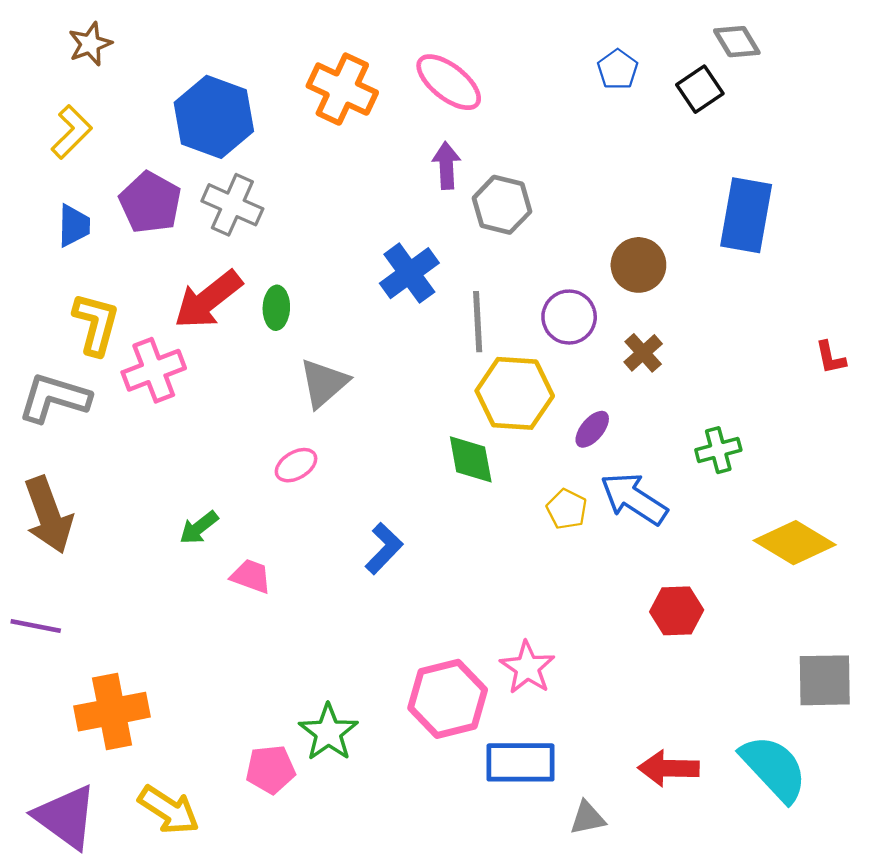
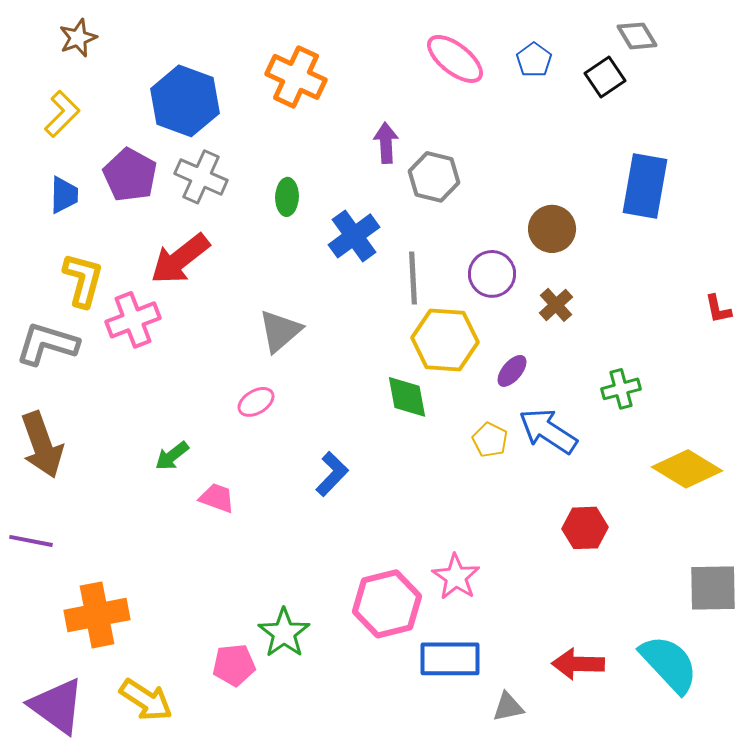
pink ellipse: (449, 82) -> (455, 59), moved
green ellipse: (276, 308) -> (287, 197), moved

